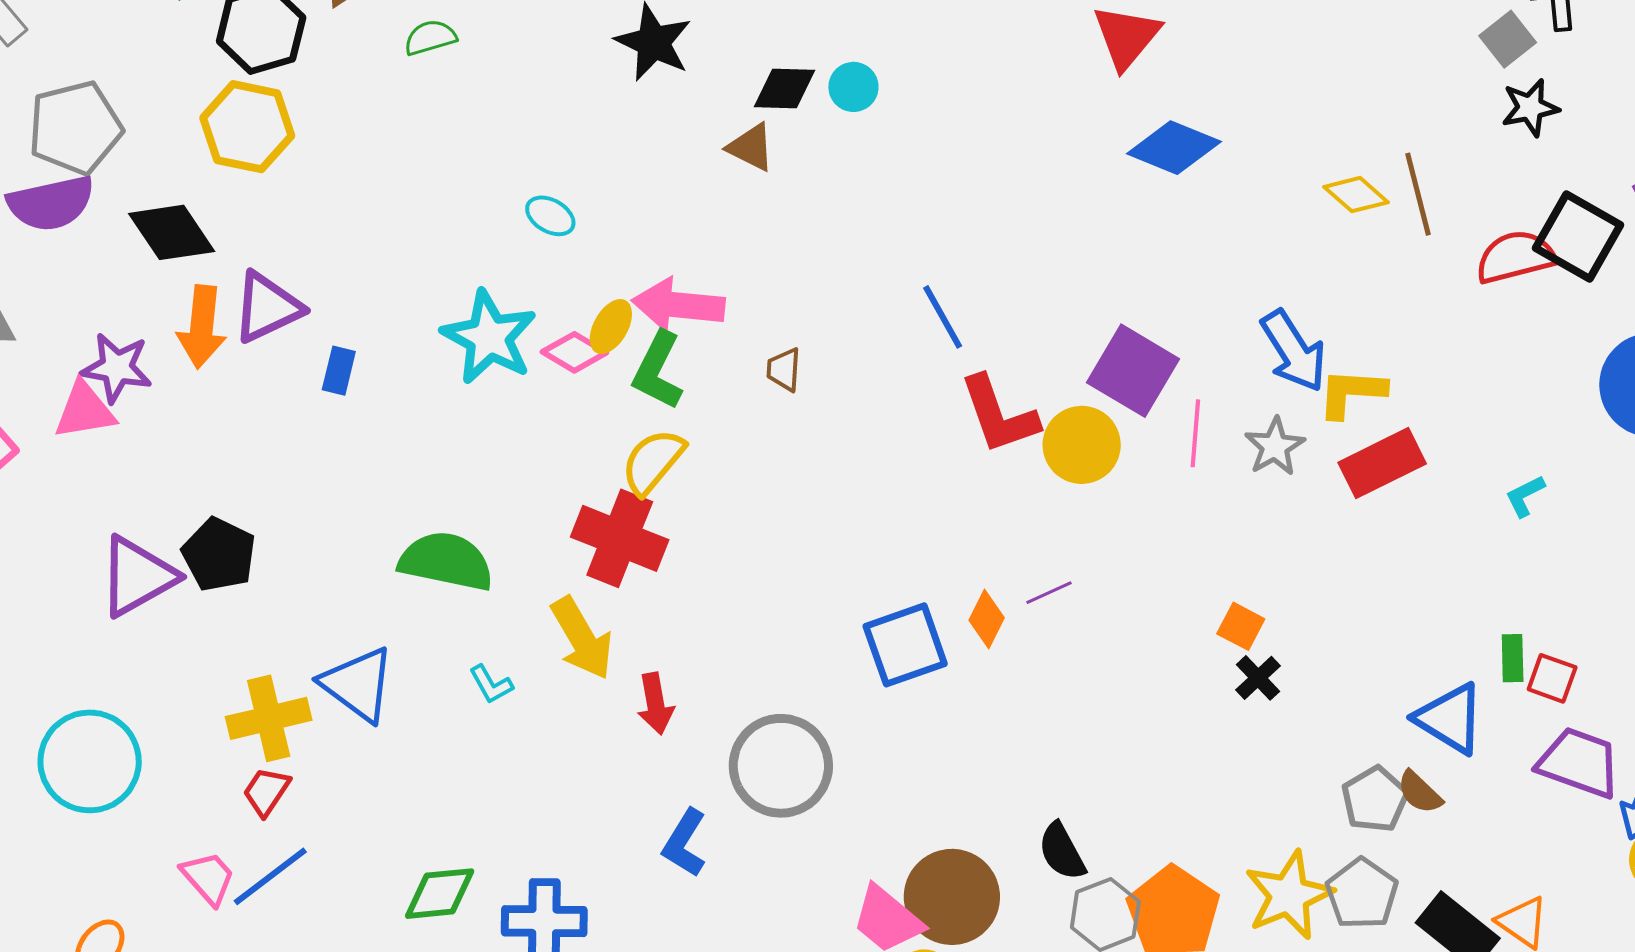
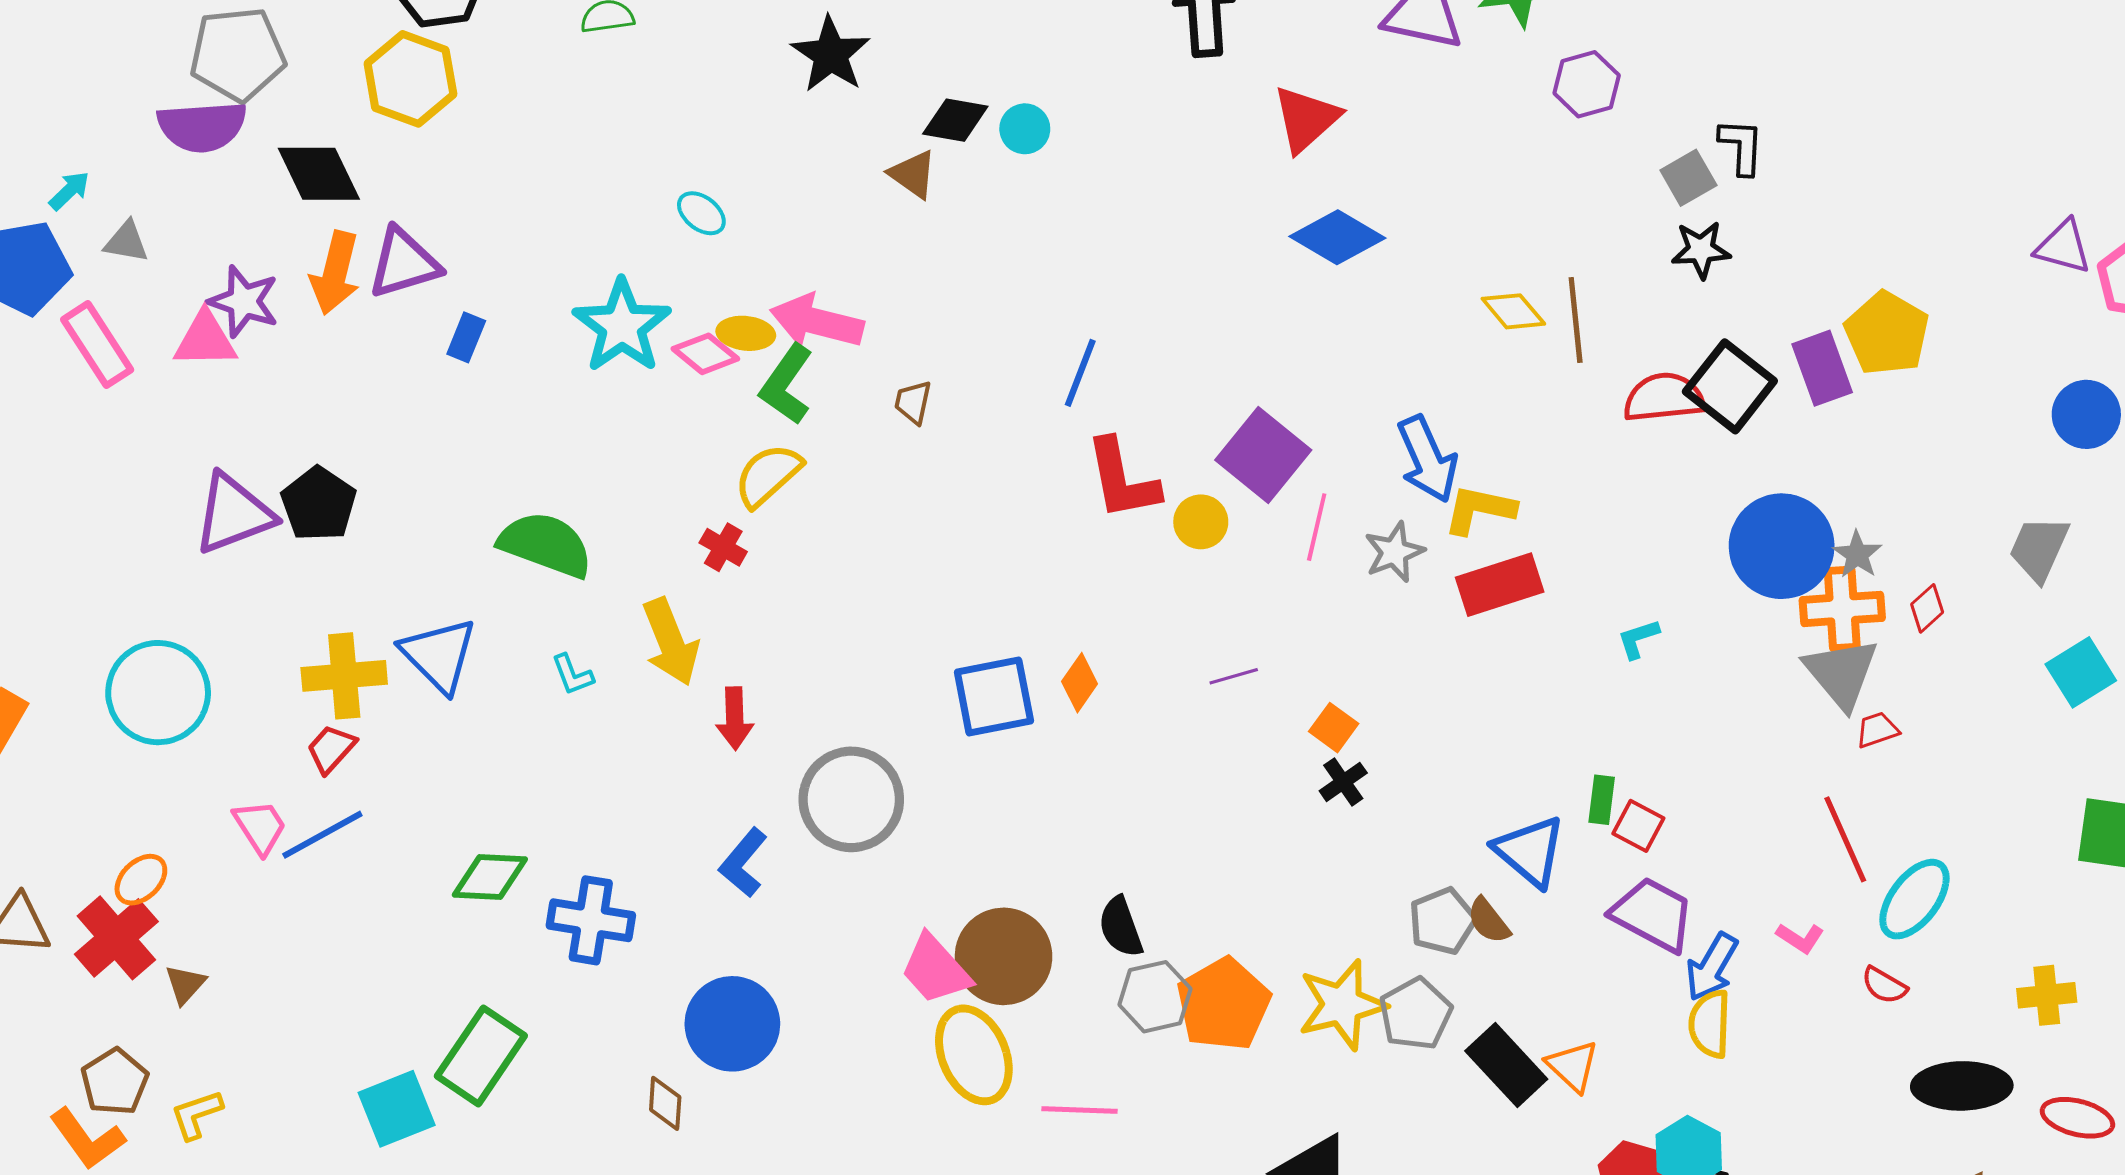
blue line: (943, 317) -> (1080, 373), turned 42
yellow ellipse: (611, 327) -> (746, 333), turned 58
yellow circle: (1082, 445) -> (1201, 522), size x0.7
red cross: (620, 538) -> (723, 547), size x0.5
purple line: (1049, 593) -> (1234, 676), moved

